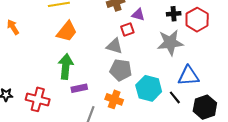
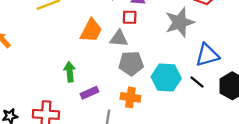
red square: (127, 29) -> (130, 17), turned 32
orange trapezoid: (67, 31) -> (91, 31), moved
green arrow: (66, 67) -> (70, 72), size x0.7

